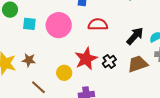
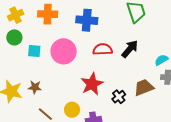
black arrow: (135, 36) -> (130, 49), moved
black cross: (109, 62) -> (119, 97), moved
yellow circle: (64, 73) -> (72, 110), moved

